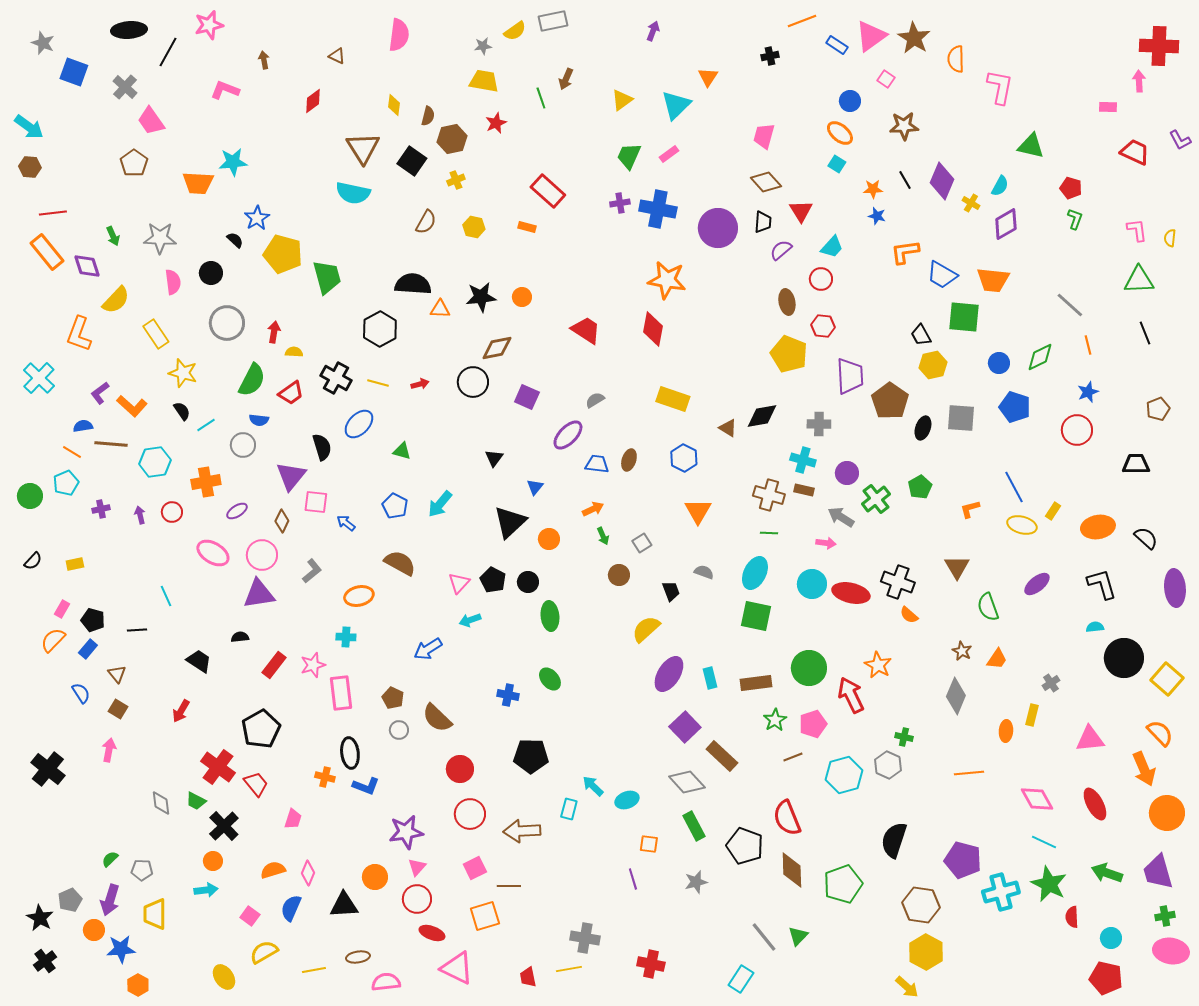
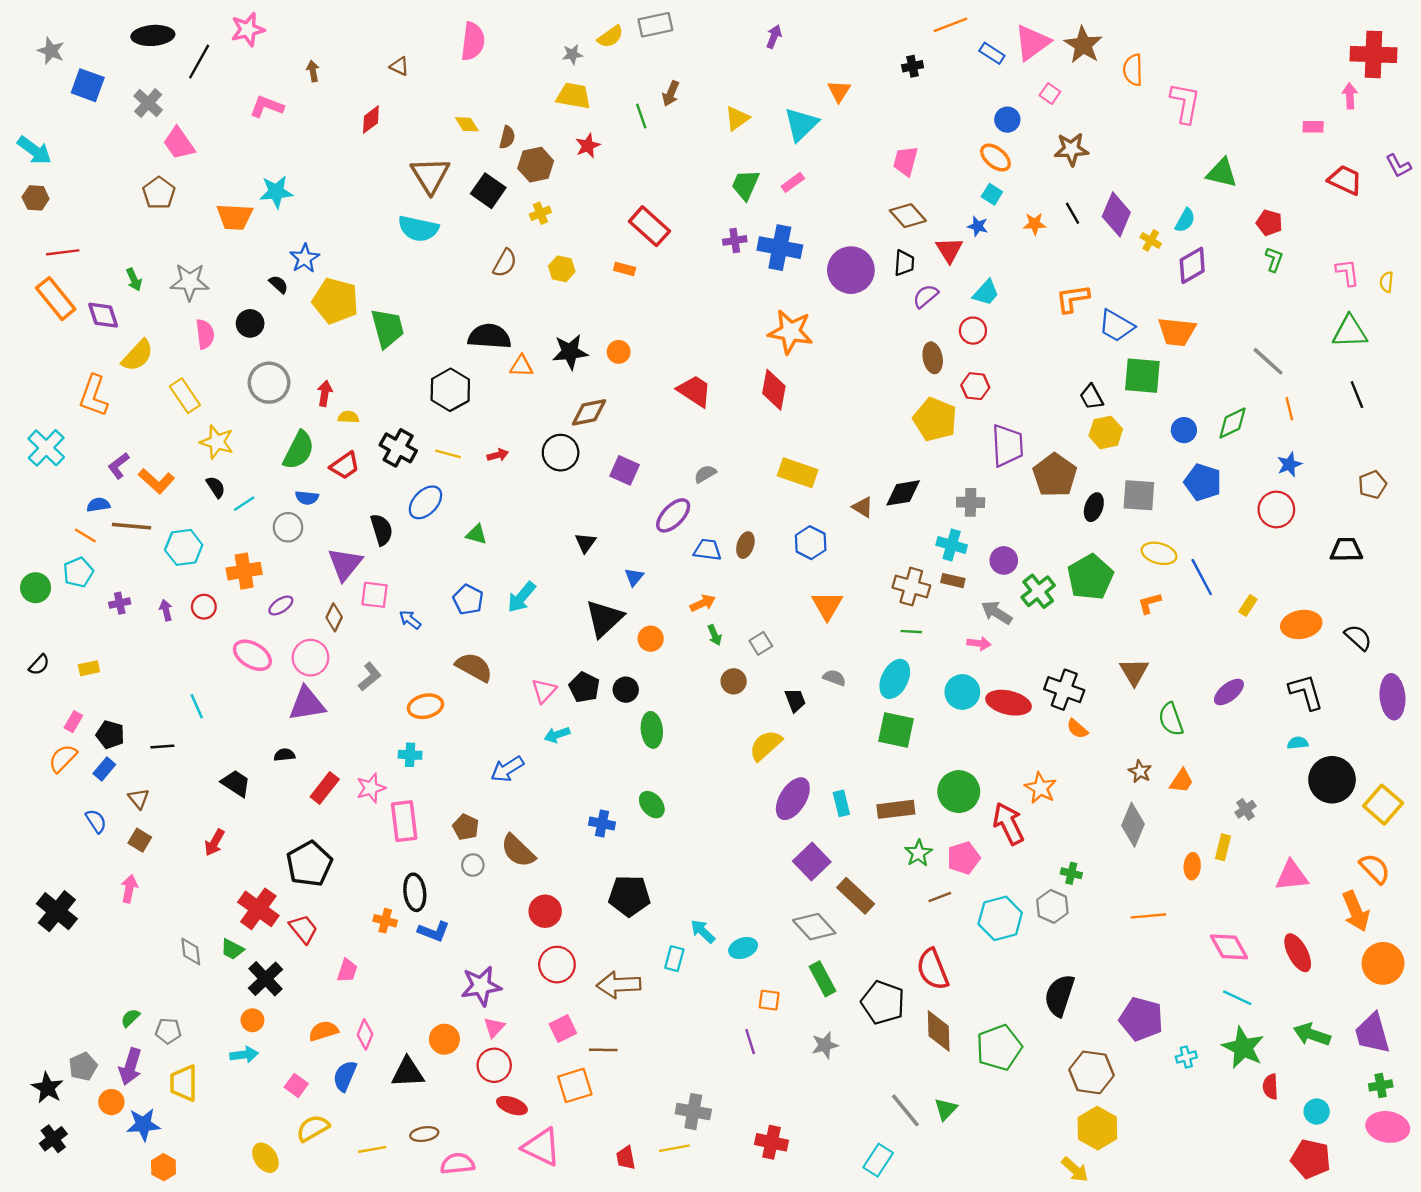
yellow diamond: (394, 105) -> (467, 124), turned -40
blue star: (877, 216) -> (978, 226), moved
green pentagon: (920, 487) -> (1090, 577), size x1.6
yellow ellipse: (1022, 525) -> (1159, 553), moved
cyan cross: (1001, 892) -> (1186, 1057), size x0.5

